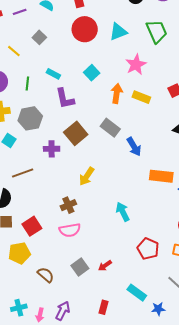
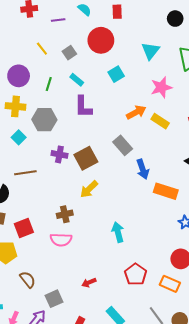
purple line: (20, 12) -> (58, 20), moved
red circle: (85, 29) -> (101, 40), moved
cyan triangle: (118, 32) -> (150, 51), turned -42
gray square: (39, 37) -> (69, 53), moved
cyan square: (92, 73) -> (116, 74), moved
orange arrow: (117, 93) -> (136, 112), turned 42
brown square: (76, 133) -> (86, 158), moved
orange rectangle: (161, 176) -> (166, 191), moved
gray square: (80, 267) -> (54, 299), moved

